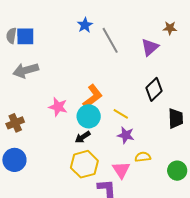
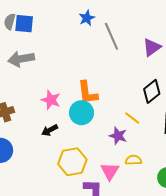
orange L-shape: (93, 97) -> (88, 93), turned 115
yellow line: (121, 114) -> (132, 118), moved
black arrow: (83, 137) -> (50, 130), moved

